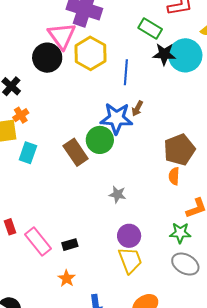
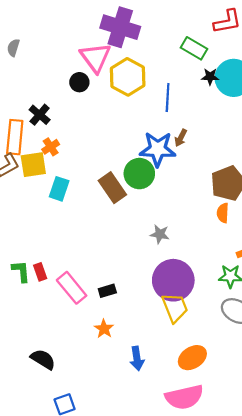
black star: (164, 54) -> (210, 77), size x0.7
black circle: (47, 58) -> (79, 82), size x0.6
purple circle: (129, 236) -> (173, 280), size x1.6

